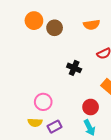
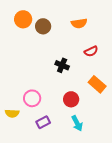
red circle: (91, 107) -> (71, 99), moved
yellow semicircle: (35, 122) -> (12, 113), moved

